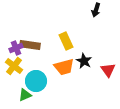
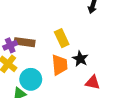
orange trapezoid: (64, 67) -> (60, 65), turned -80
red triangle: (108, 70) -> (93, 82), moved, turned -42

